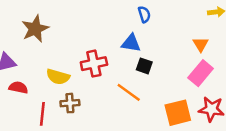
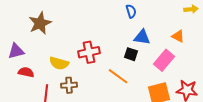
blue triangle: (131, 43) -> (142, 37), moved
orange triangle: (201, 44) -> (178, 36), turned -32
pink rectangle: (201, 73) -> (164, 60), moved

